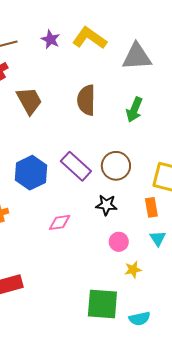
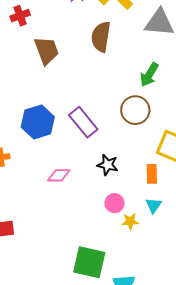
brown semicircle: (86, 100) -> (101, 37), moved
brown circle: (116, 166) -> (135, 110), moved
yellow star: (133, 270) -> (130, 221), moved

